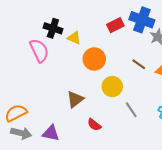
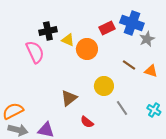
black cross: (53, 28) -> (48, 31), turned -30
orange circle: (94, 59) -> (87, 49), moved

